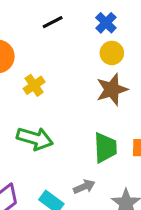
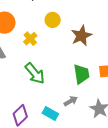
yellow circle: (112, 53) -> (53, 20), moved
green arrow: (35, 139) -> (35, 73), turned 40

